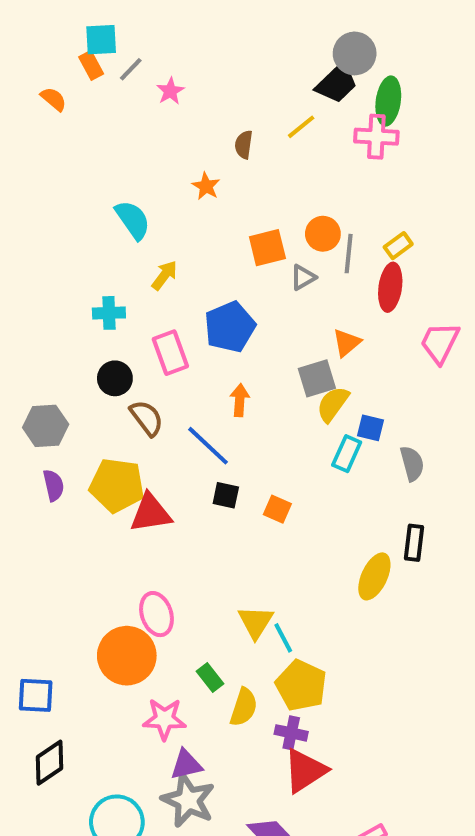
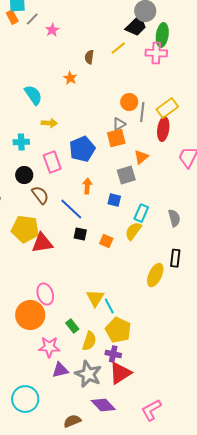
yellow rectangle: (398, 246) -> (167, 108), size x1.5
orange square: (267, 248) -> (116, 138), moved
yellow arrow: (164, 275) -> (49, 123), turned 56
yellow semicircle: (333, 404) -> (133, 231), moved
blue square: (370, 428) -> (114, 200), moved
gray star: (188, 800) -> (88, 374), moved

